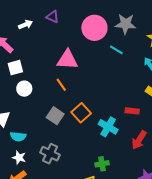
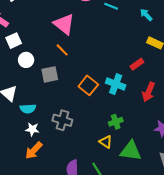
pink triangle: (67, 60) -> (64, 24), turned 45
red rectangle: (132, 111) -> (137, 64), turned -32
orange square: (81, 113) -> (88, 85), moved
gray square: (55, 116) -> (50, 74), moved, turned -36

